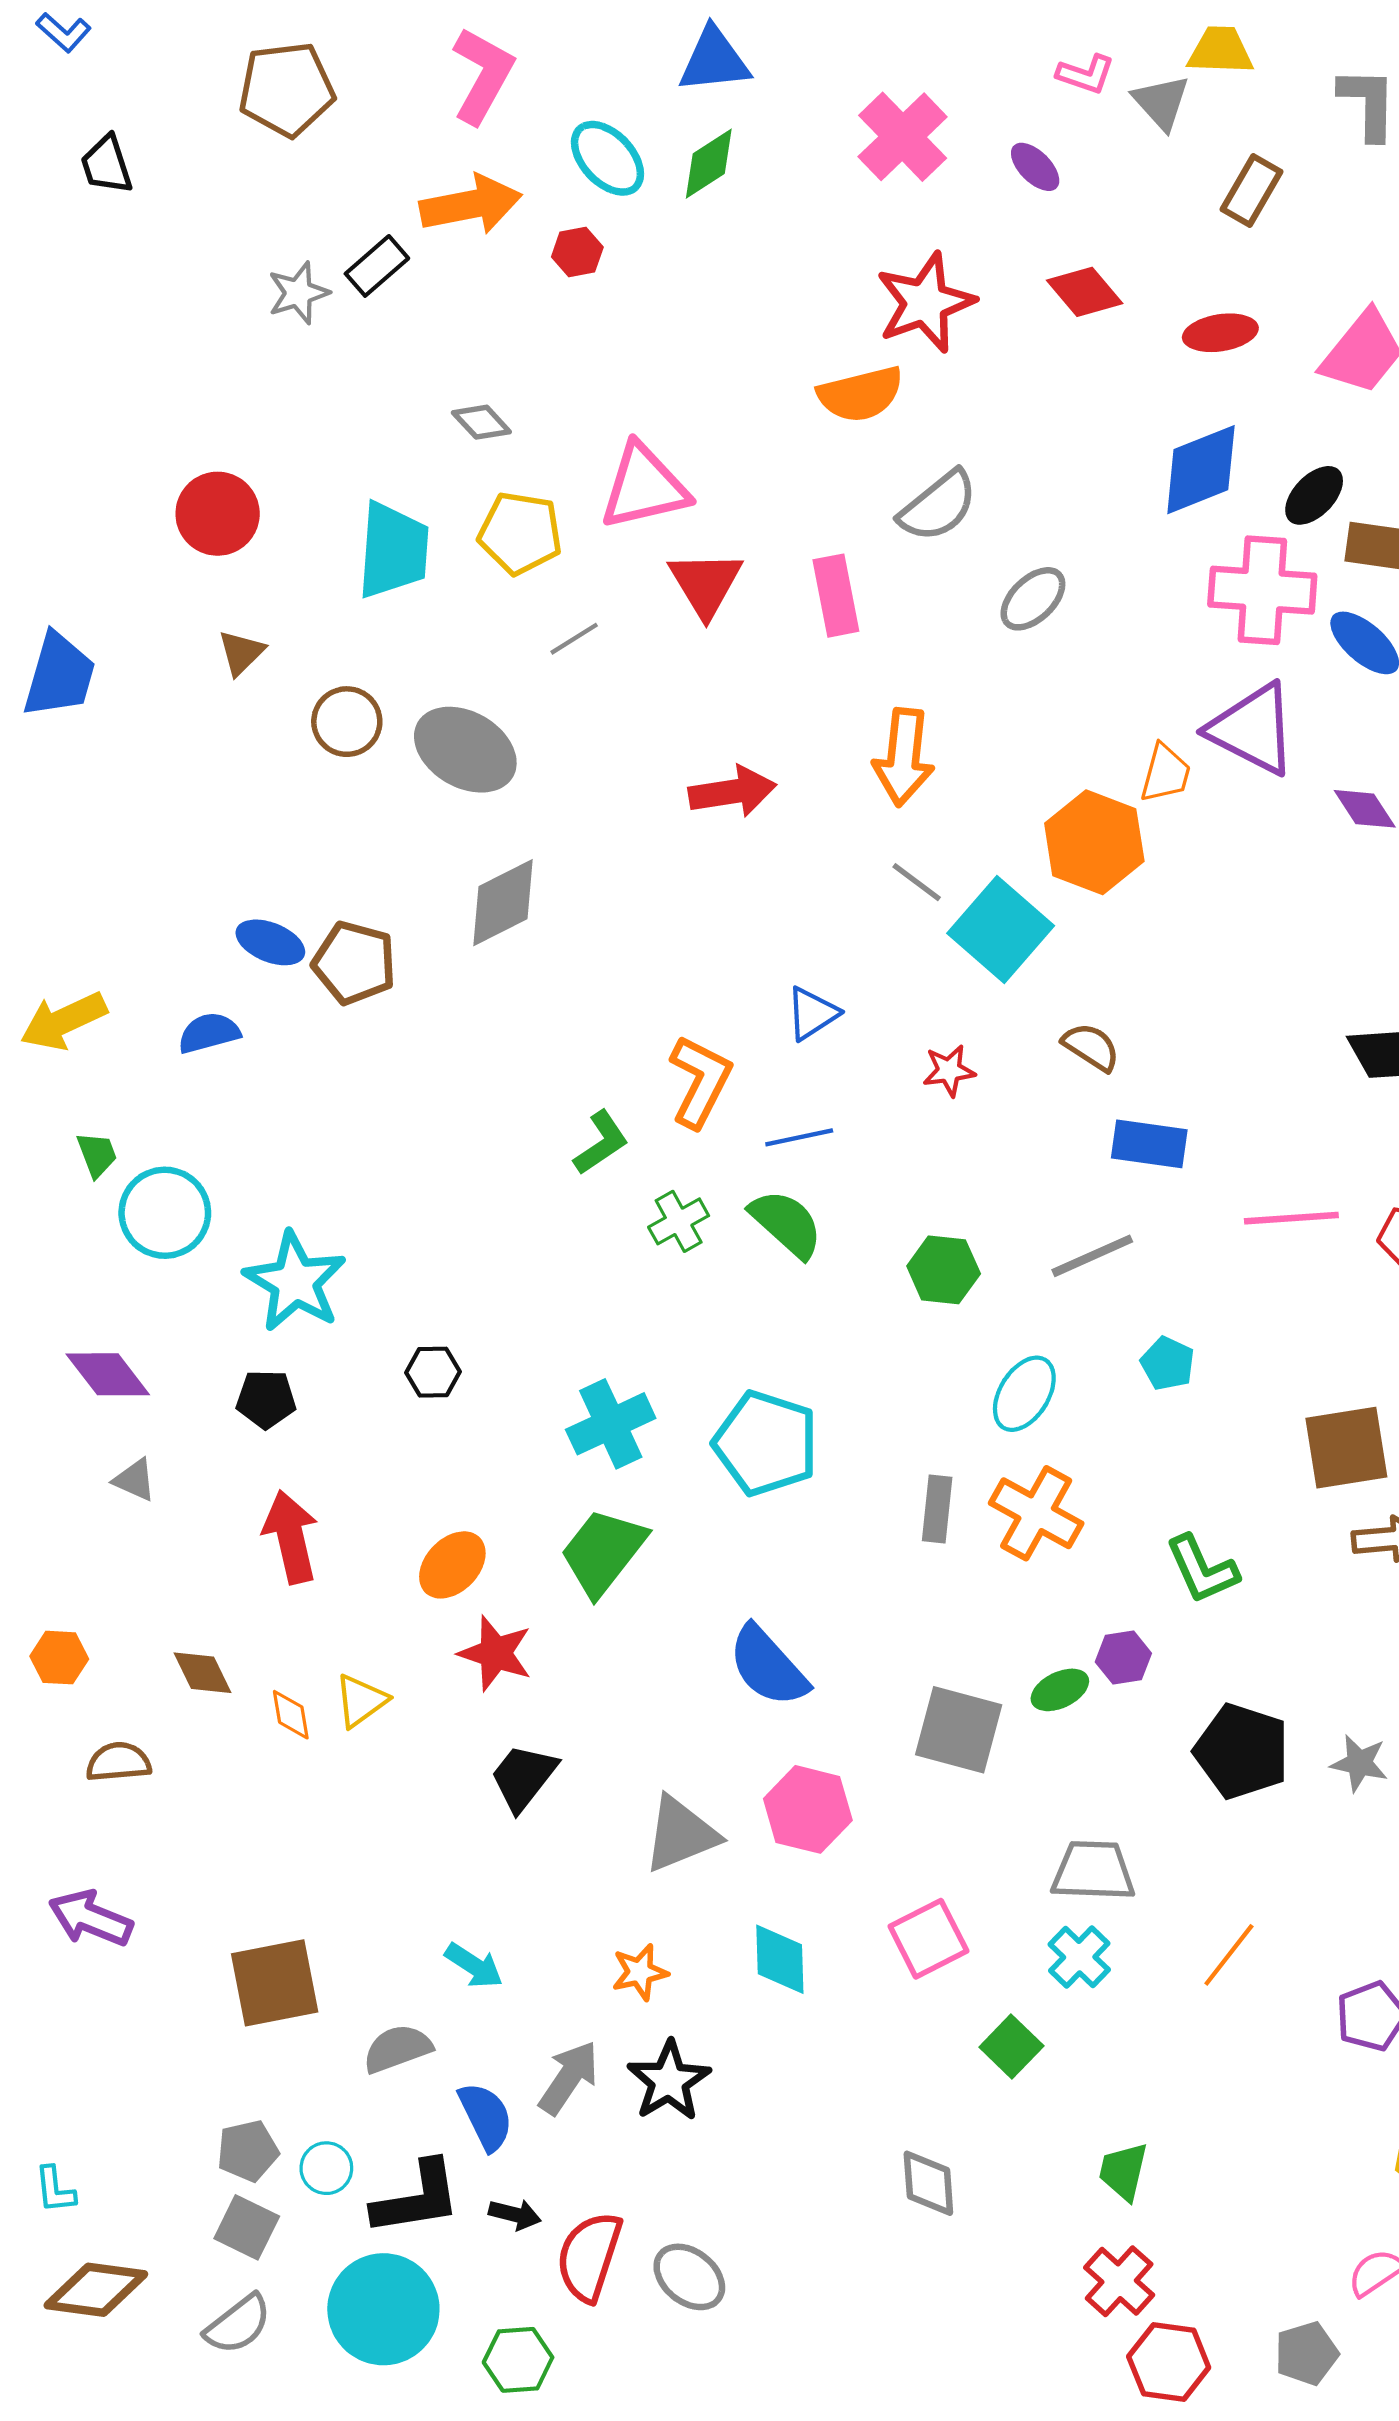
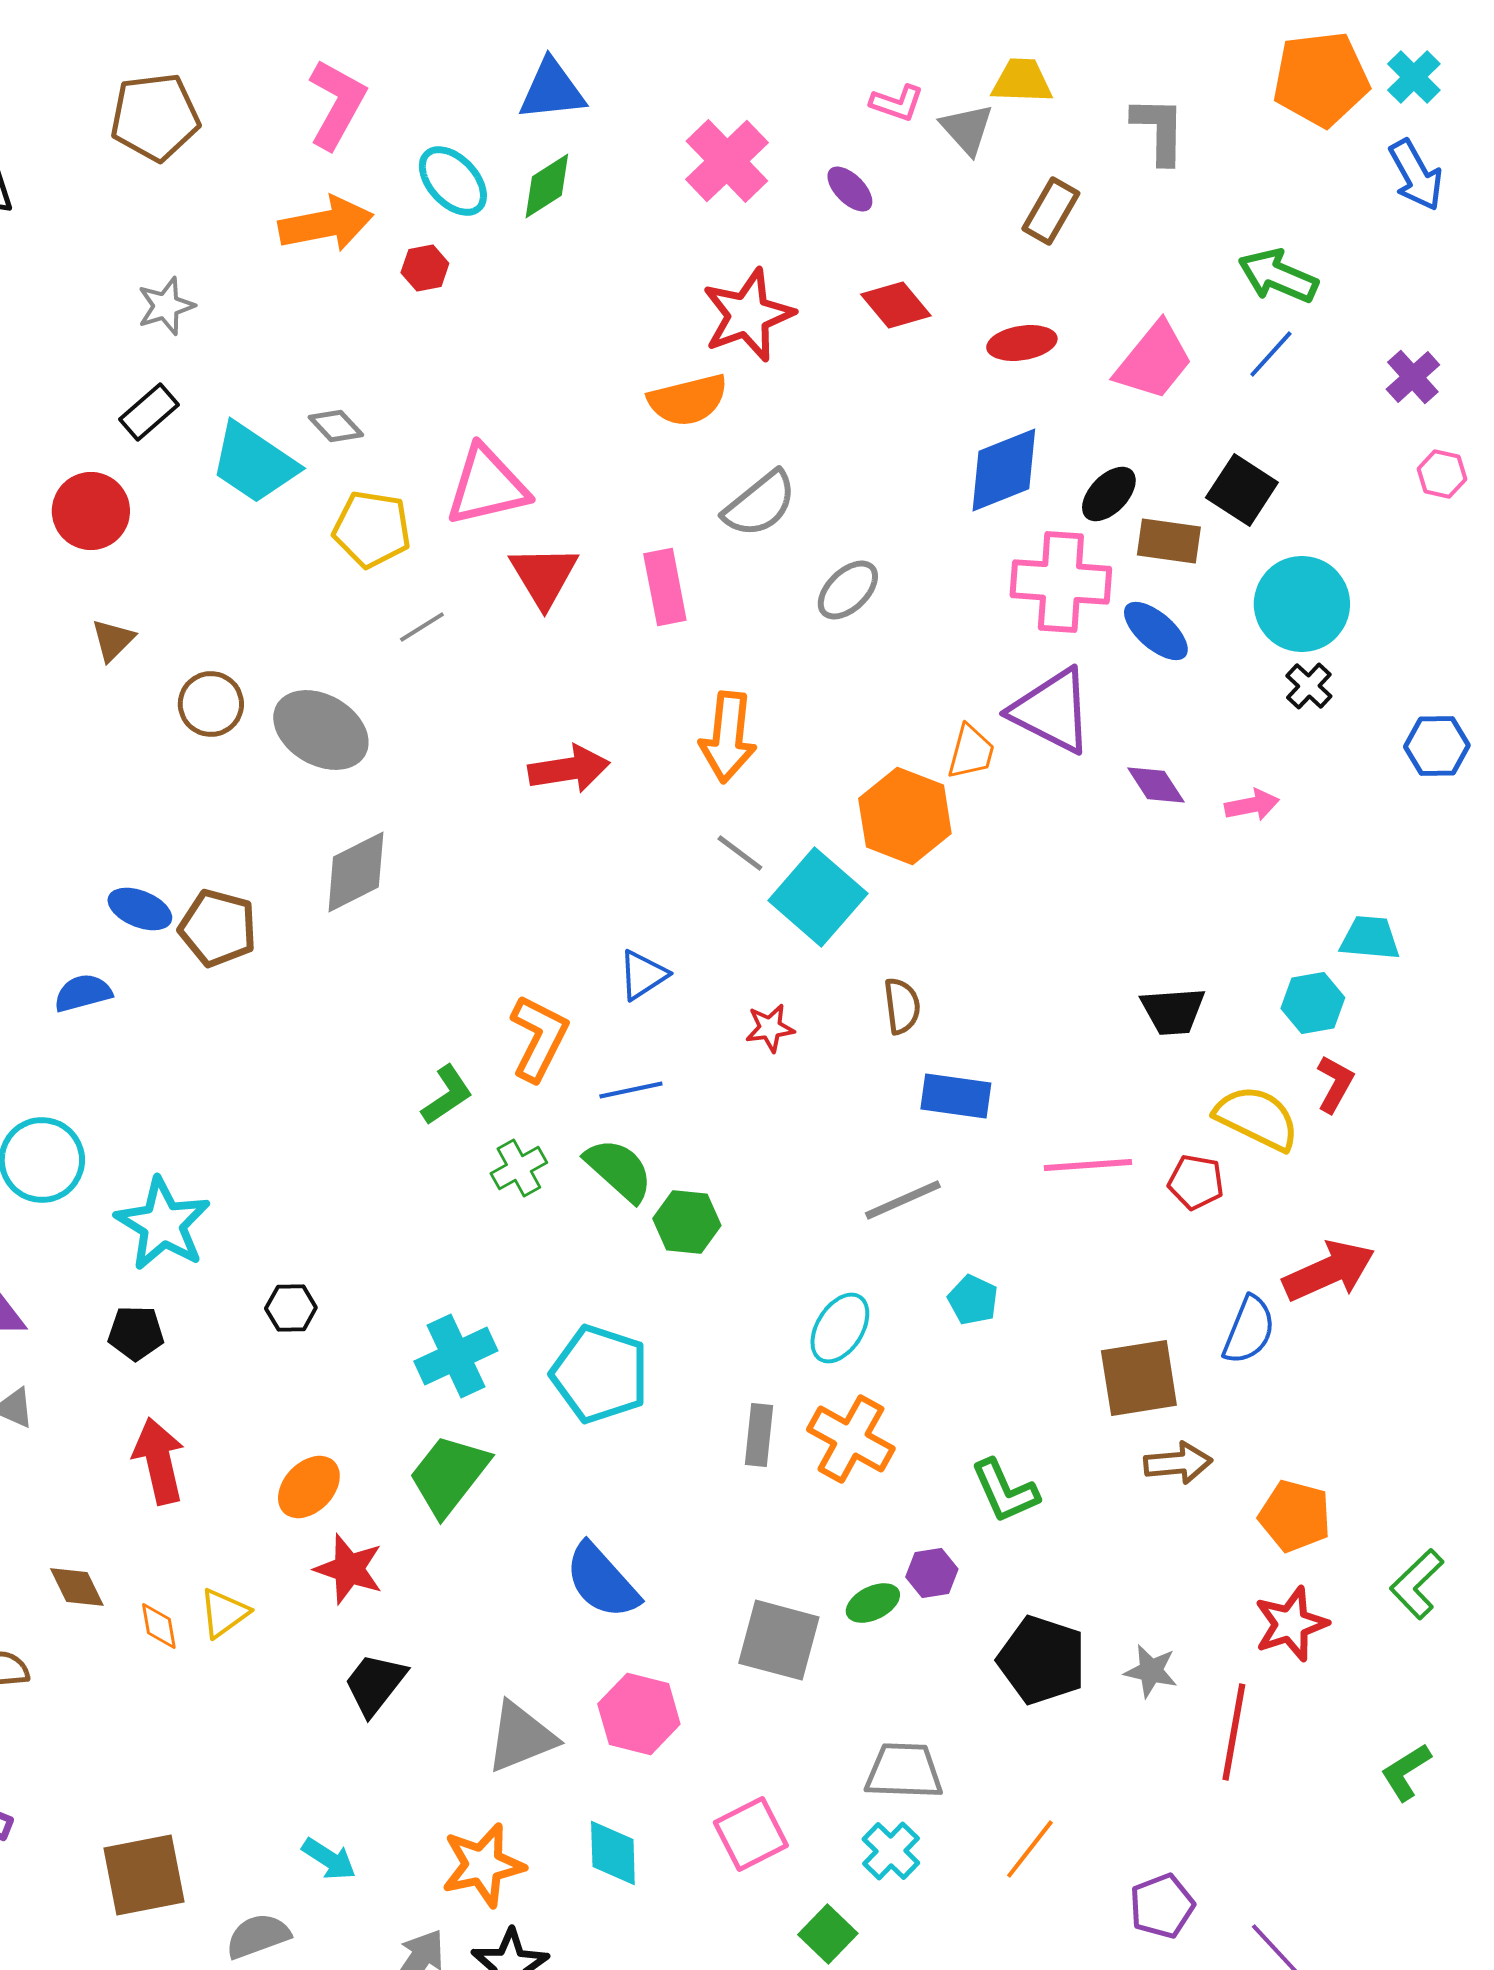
black rectangle: (377, 266) -> (149, 412), moved
cyan trapezoid: (393, 550) -> (254, 463), moved, turned 120
brown semicircle: (1091, 1047) -> (902, 1006), turned 50
green hexagon: (944, 1270) -> (687, 1222), moved
orange star: (640, 1972) -> (483, 1865), size x1.6

